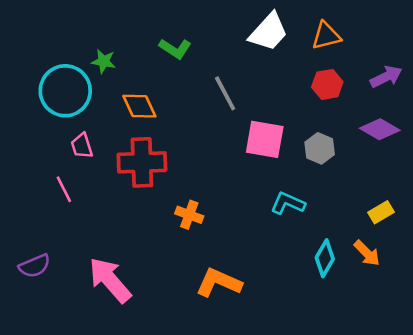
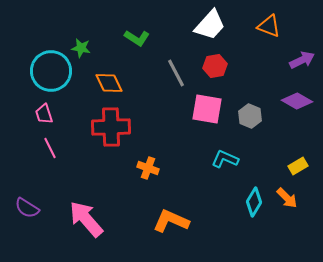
orange triangle: (326, 36) -> (269, 26), moved, turned 35
red hexagon: (327, 84) -> (215, 66), moved
pink trapezoid: (82, 146) -> (44, 114), moved
purple semicircle: (35, 266) -> (27, 208), turned 55

